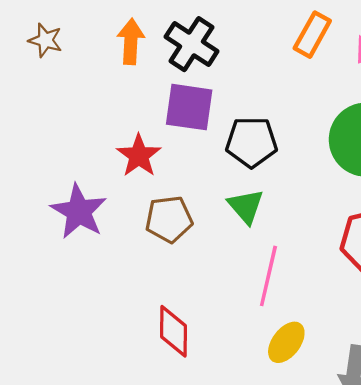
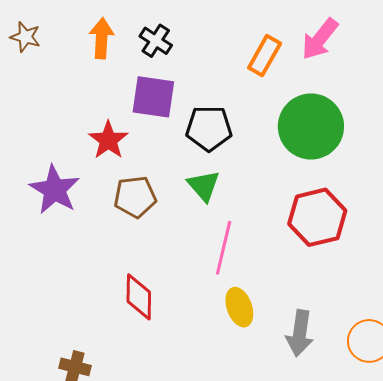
orange rectangle: (312, 35) -> (265, 56), moved
black cross: (192, 44) -> (156, 41), size x0.7
yellow ellipse: (286, 342) -> (239, 307), turned -57

